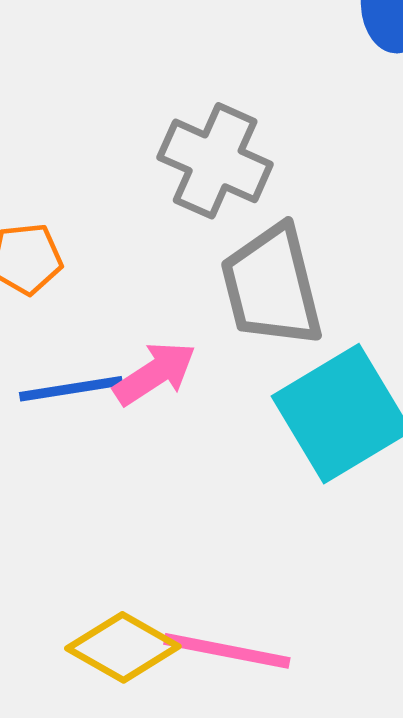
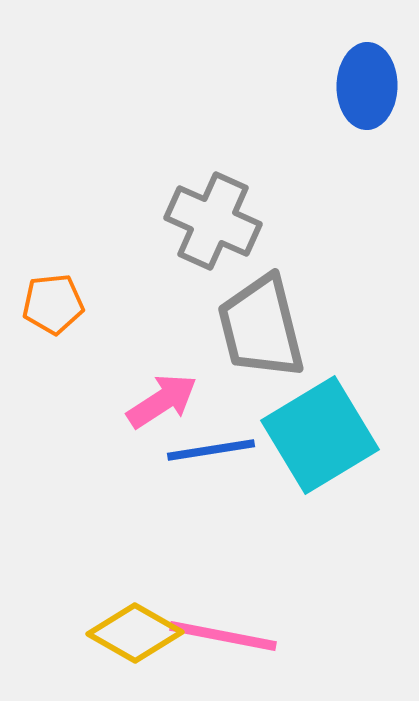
blue line: (71, 389) -> (211, 450), moved

